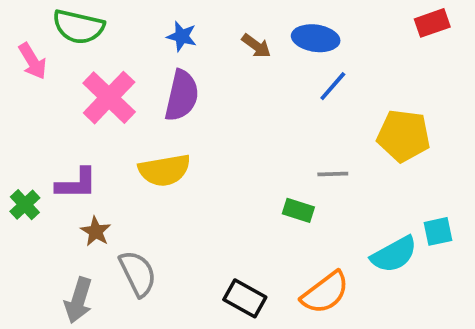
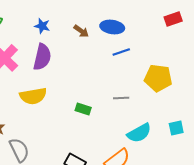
blue line: (333, 86) -> (121, 52), turned 30
green rectangle: (298, 210) -> (83, 109), moved
cyan semicircle: (394, 254) -> (139, 133), moved

